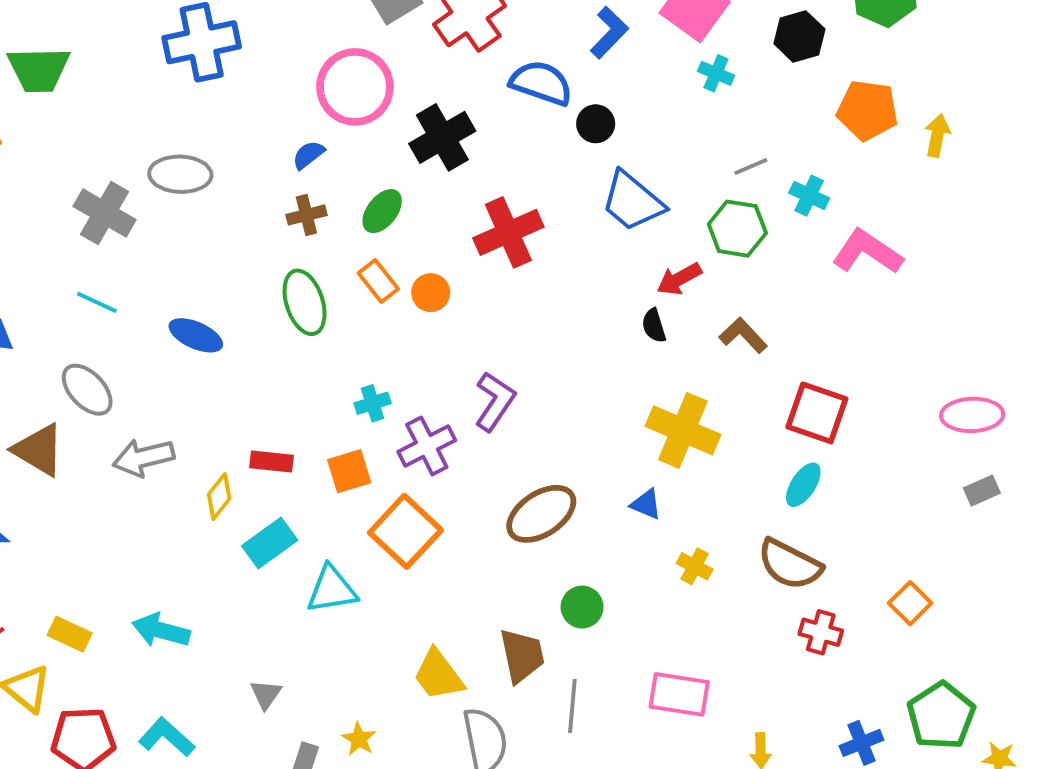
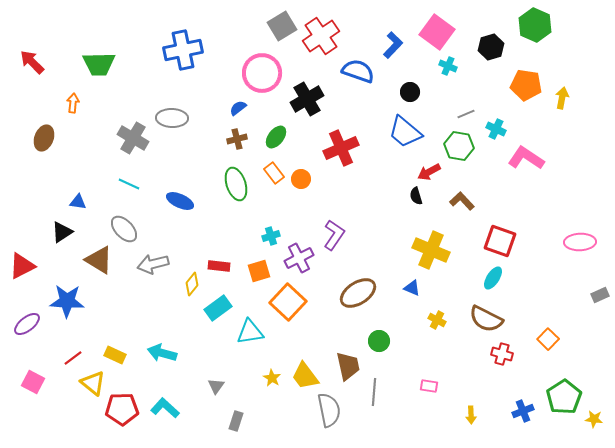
black circle: (596, 124) -> (410, 92), moved
gray rectangle: (982, 491) -> (600, 295), moved
pink rectangle: (679, 694) -> (429, 386), size x0.6
yellow star: (359, 739) -> (272, 378), moved

